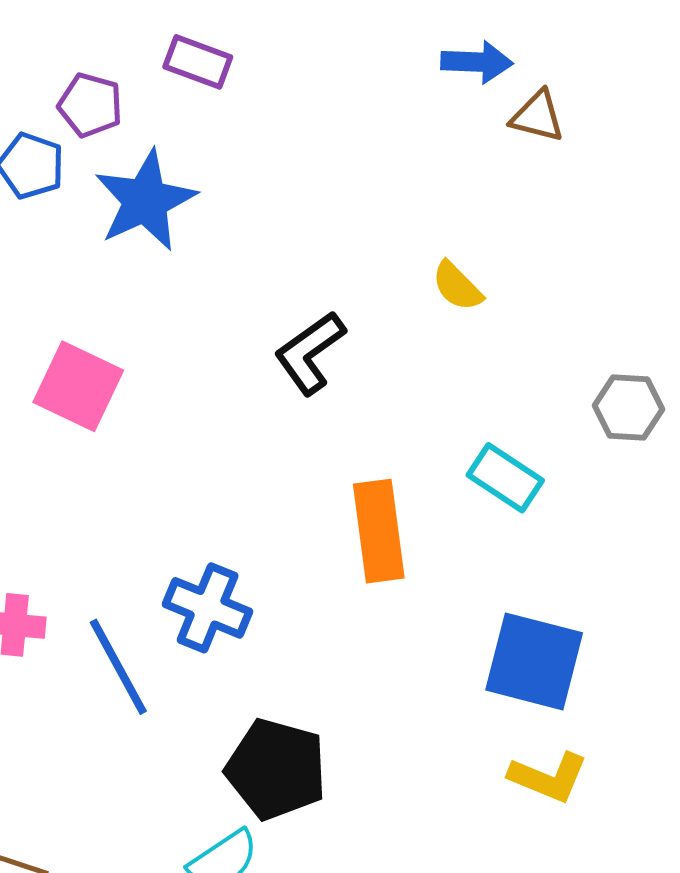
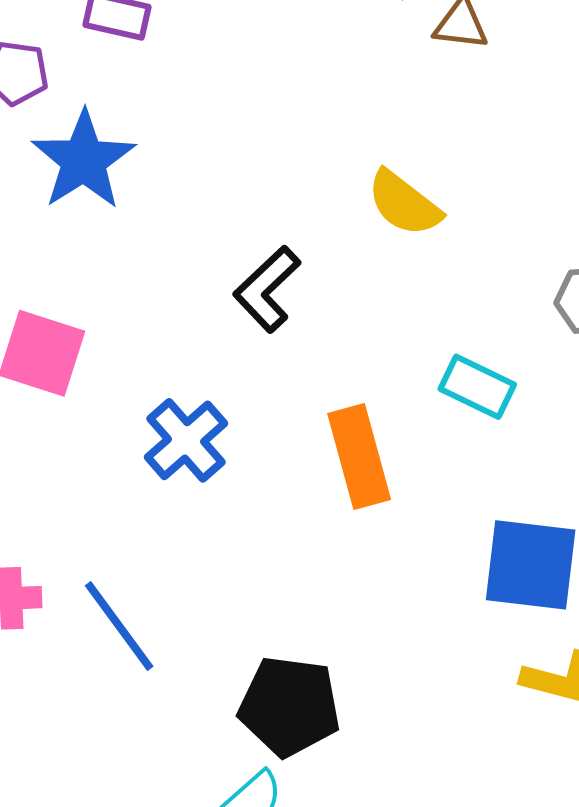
yellow semicircle: (457, 286) -> (404, 203), size x1.4
blue cross: (208, 608) -> (186, 440), moved, turned 34

